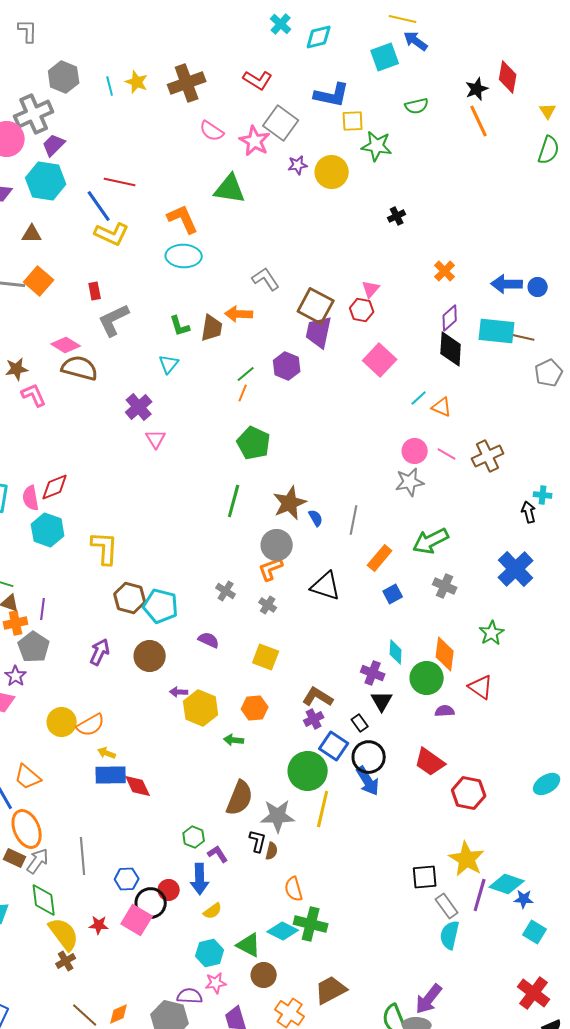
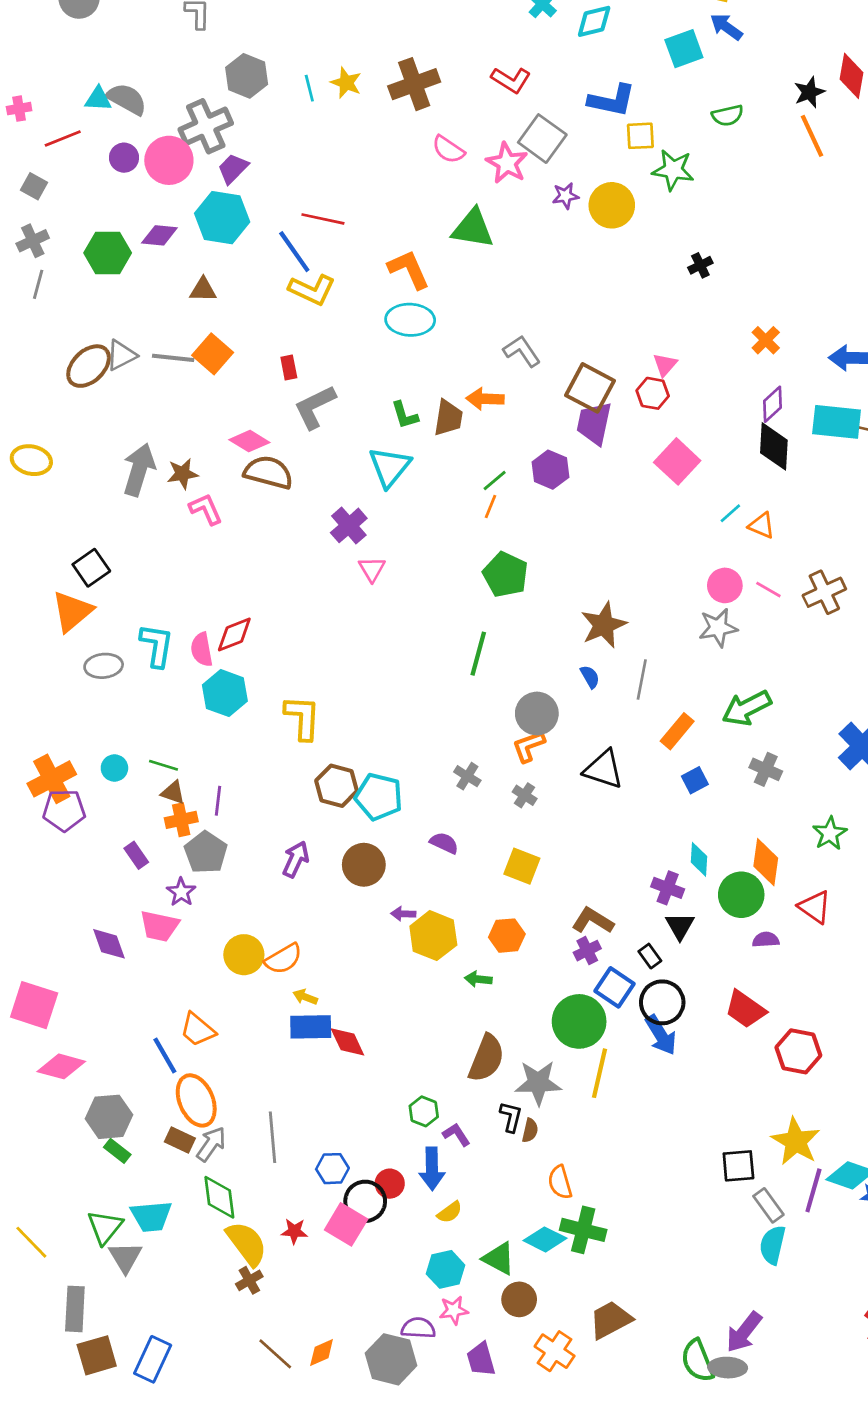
cyan triangle: (169, 364) -> (390, 467), size x1.6
brown star: (290, 503) -> (604, 625), moved

